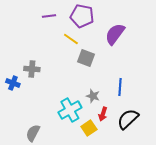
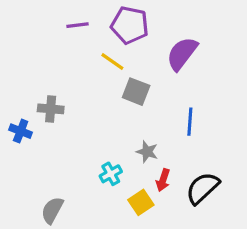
blue line: (120, 87) -> (190, 122), moved
cyan cross: (70, 110) -> (111, 174), size x0.6

